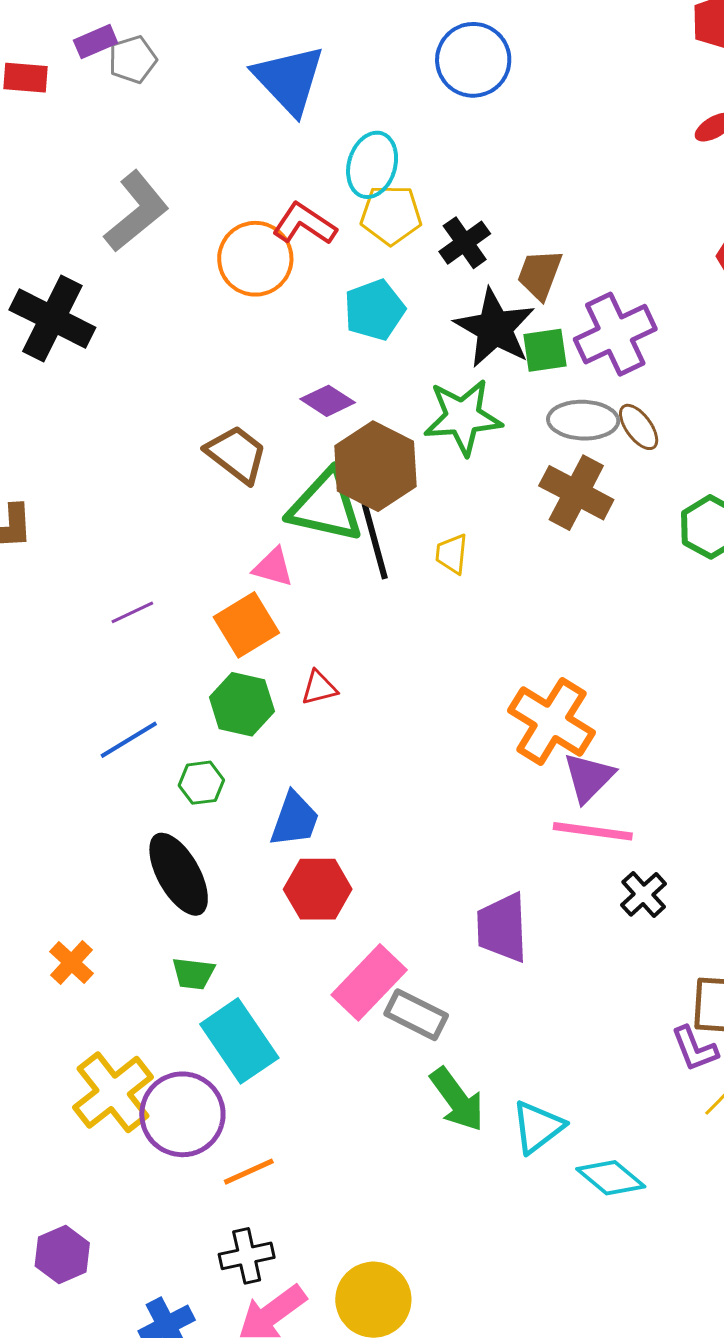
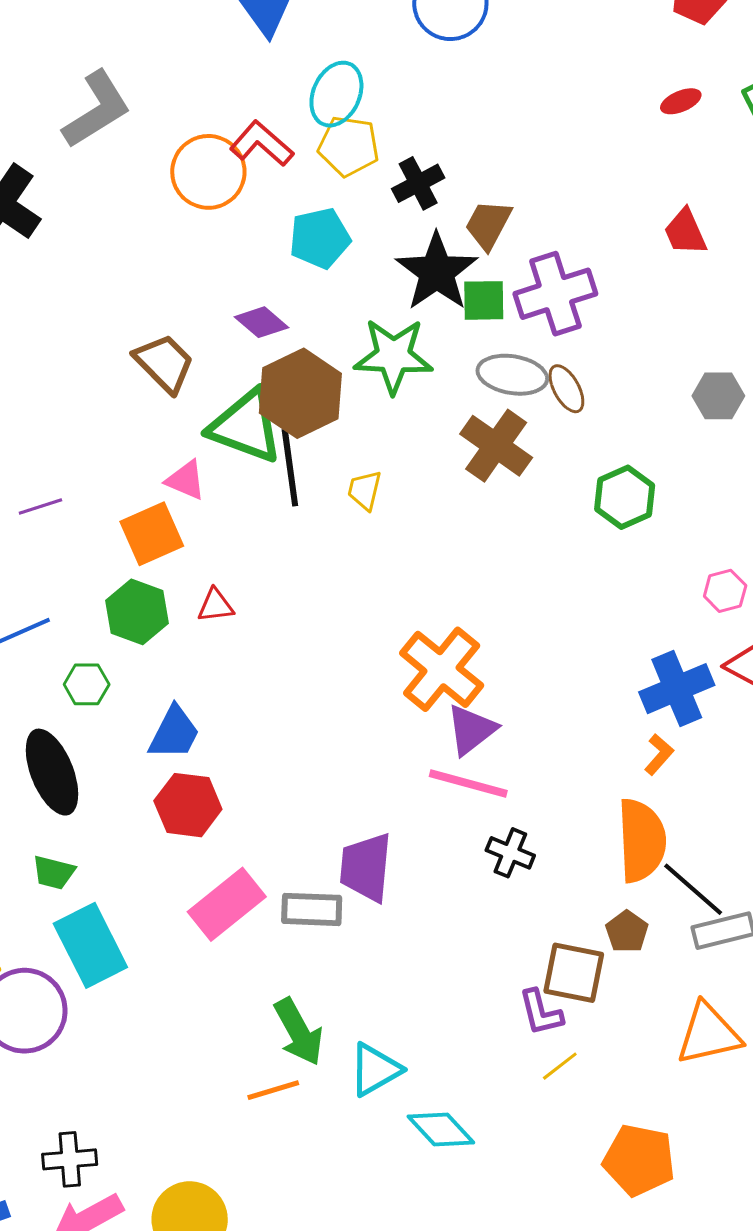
black cross: (644, 894) -> (510, 853), turned -33
gray rectangle: (416, 1015) -> (312, 909), moved, turned -32
orange line: (249, 1172) -> (273, 1090), moved

